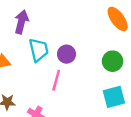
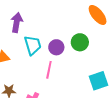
green circle: (113, 61) -> (80, 42), moved

